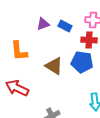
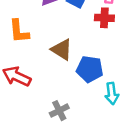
blue pentagon: (82, 62) -> (90, 69), moved

